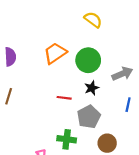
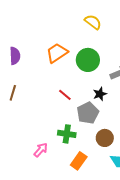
black star: (92, 88) -> (100, 94), moved
red line: (64, 98) -> (65, 95), turned 32

